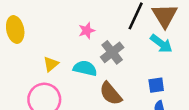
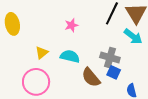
gray cross: (112, 52) -> (110, 58), moved, turned -36
blue square: (156, 85) -> (114, 72), moved, turned 32

